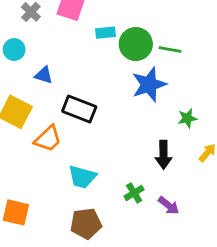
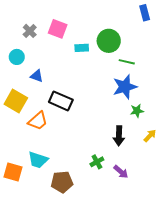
green circle: (136, 44) -> (109, 41), moved
blue star: (149, 85) -> (125, 87), moved
cyan trapezoid: (82, 177) -> (38, 160), moved

